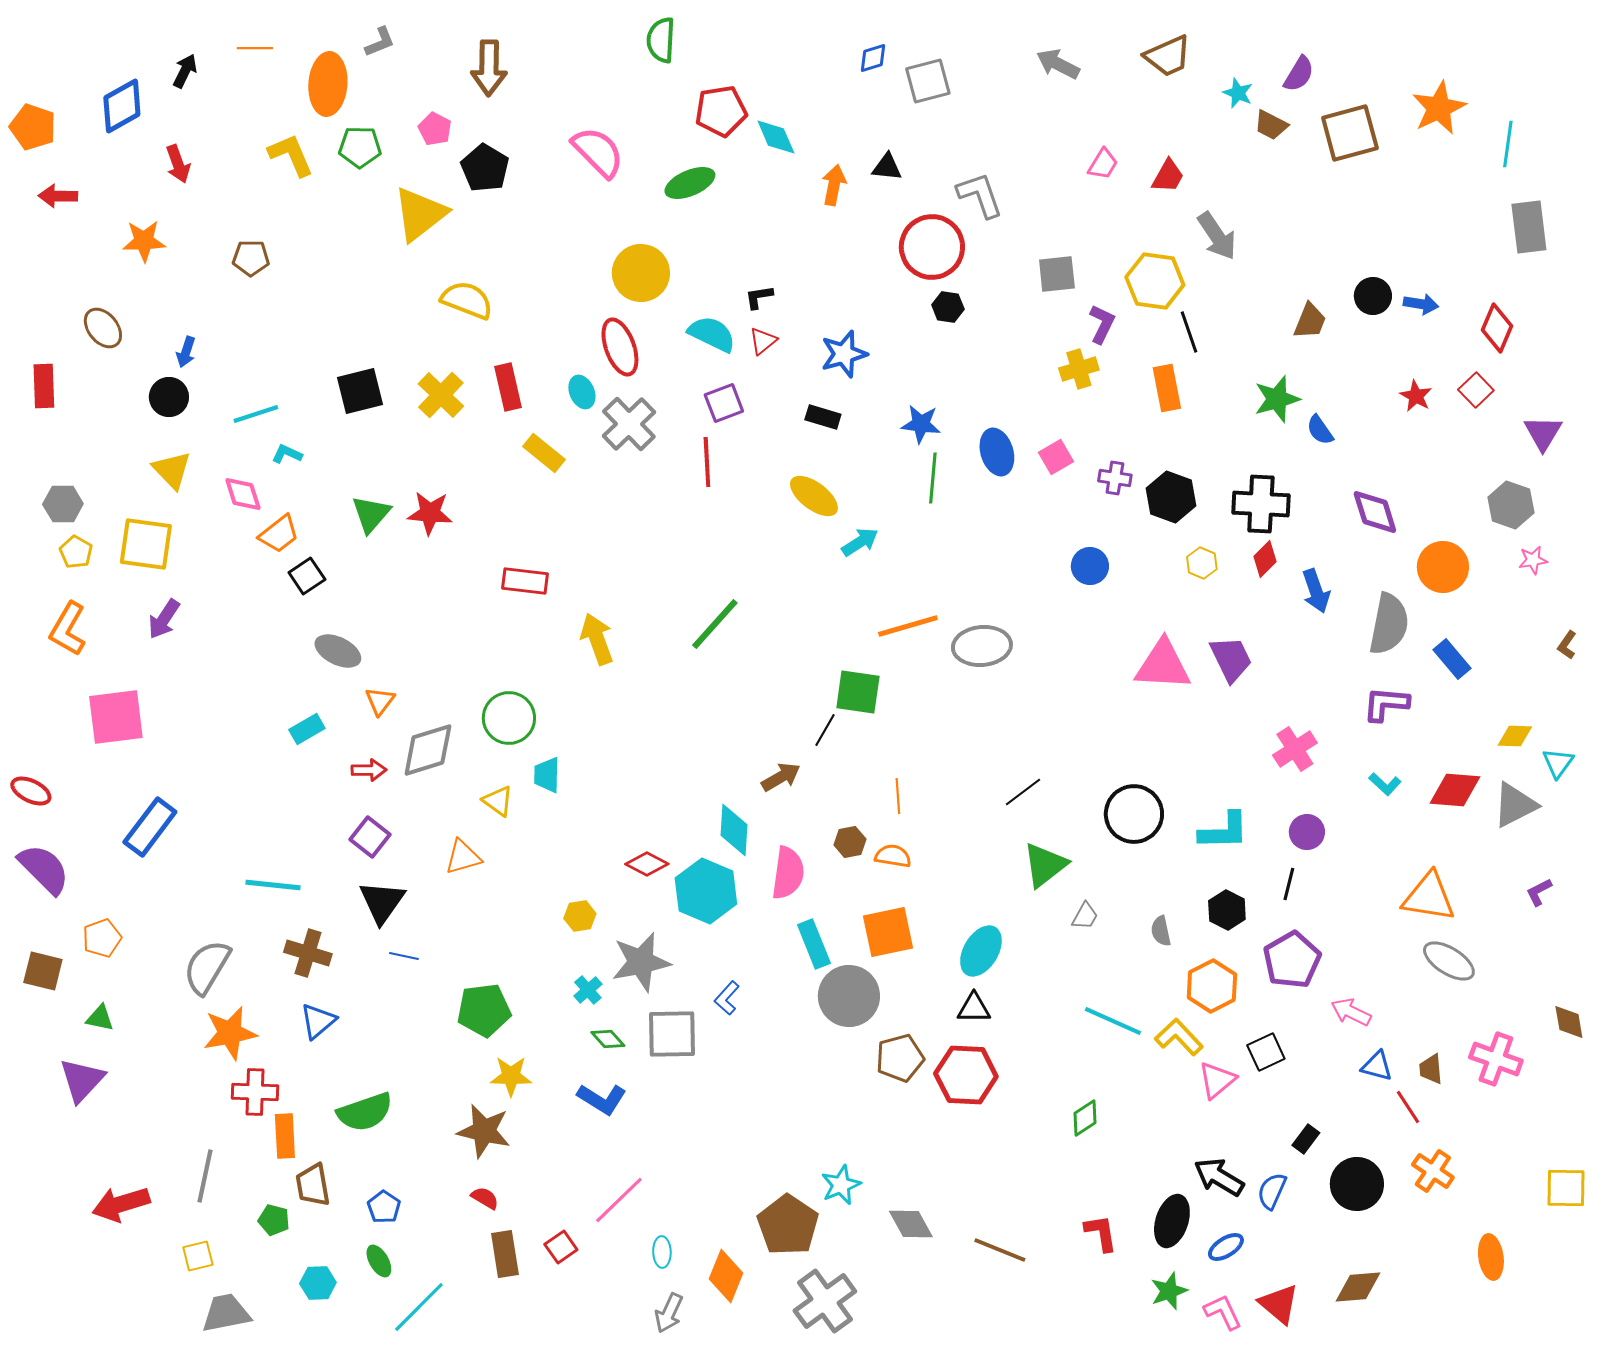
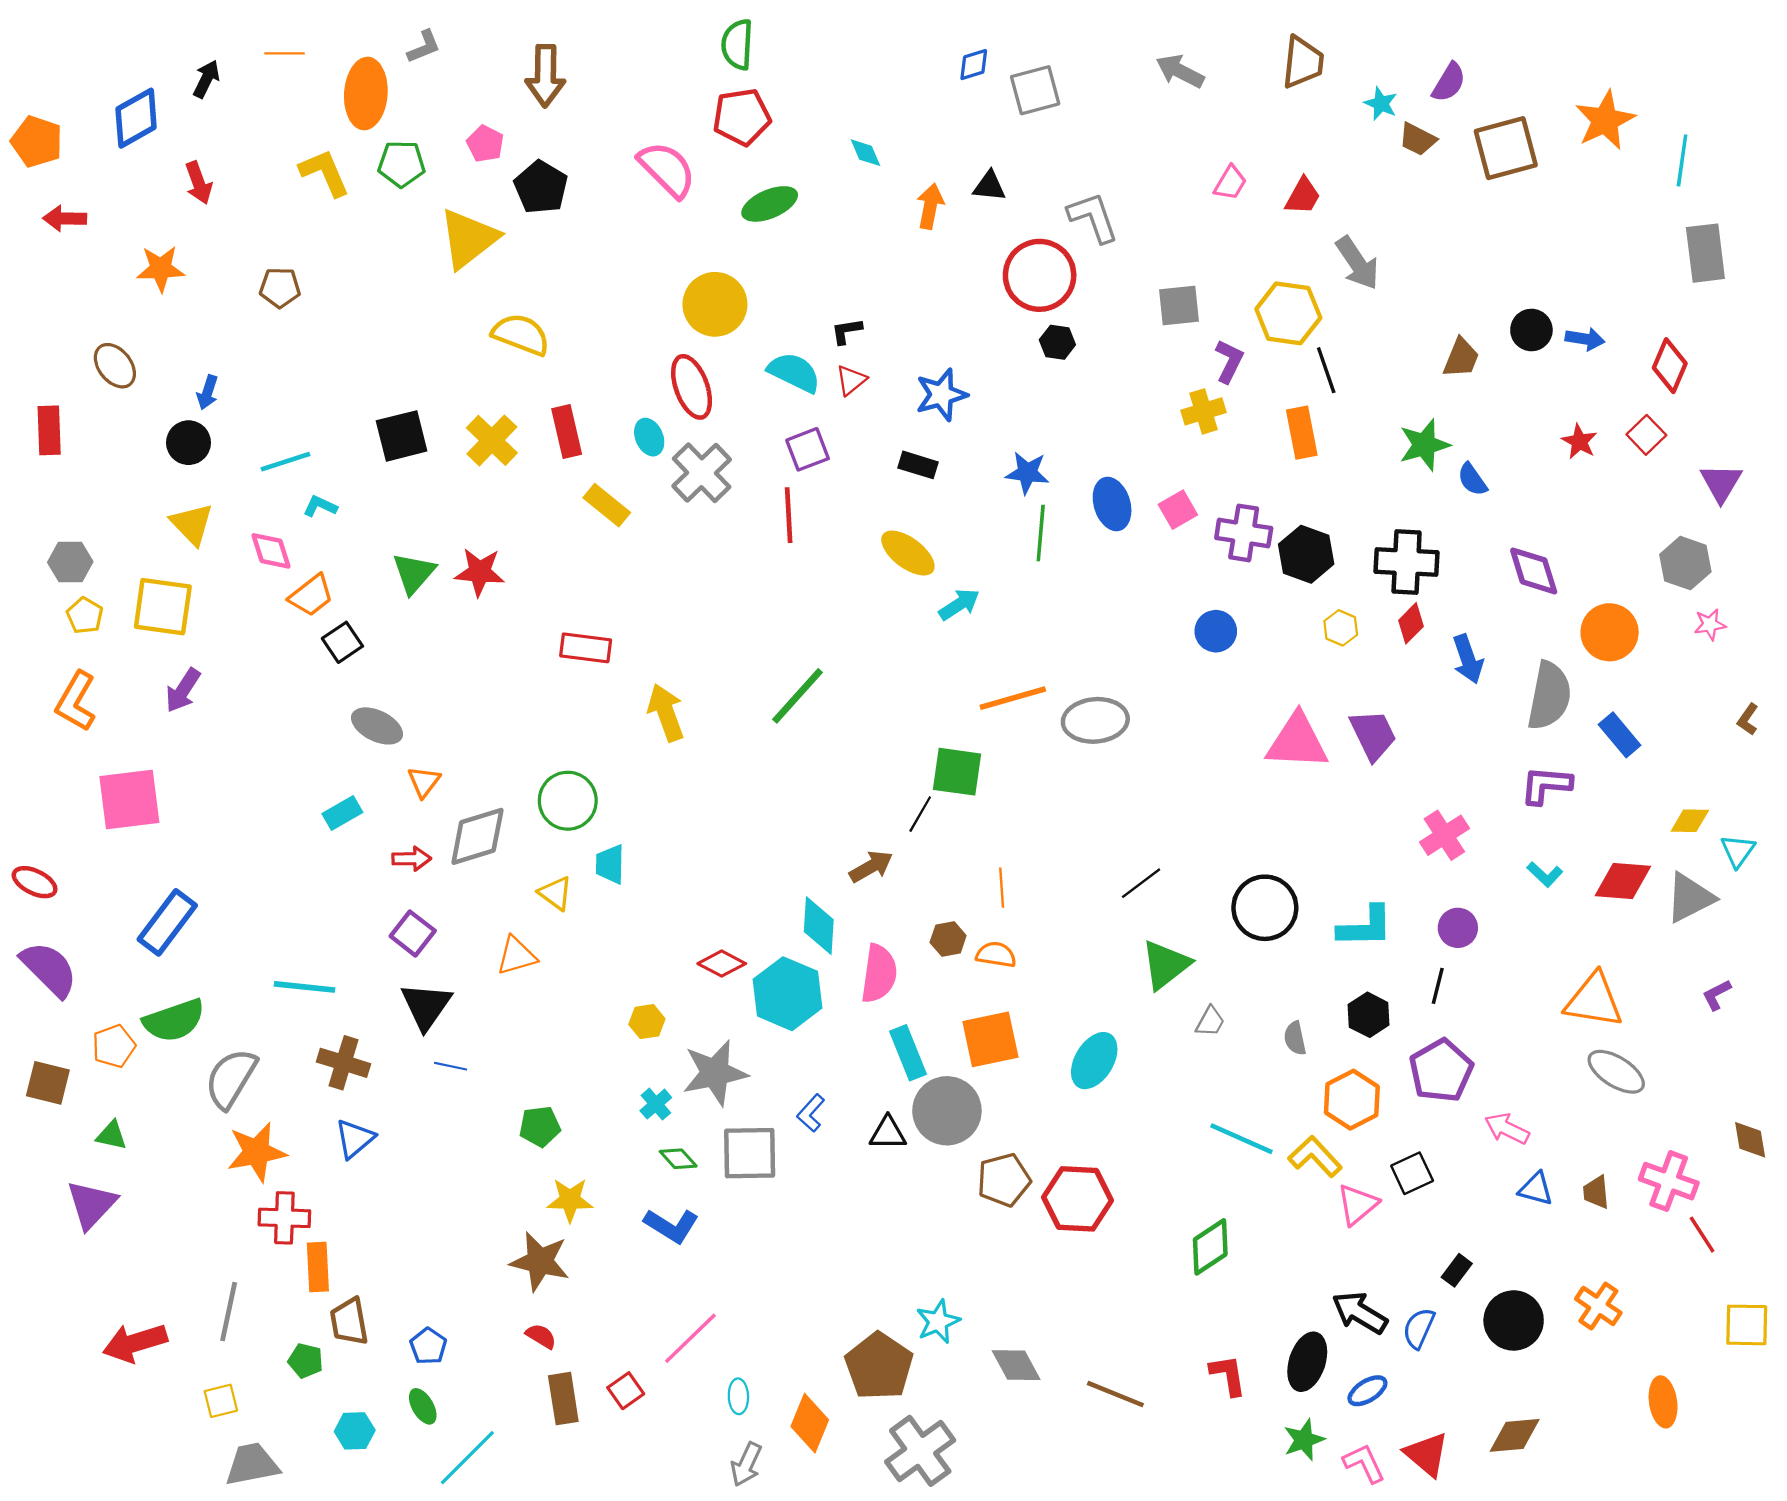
brown trapezoid: (1168, 56) -> (1303, 62), turned -60
red pentagon: (721, 111) -> (742, 117), moved
cyan diamond: (776, 137) -> (866, 153), size x0.7
purple cross: (1115, 478) -> (1244, 533), size x1.5
black triangle: (974, 1008) -> (888, 1133), moved
green pentagon: (484, 1010) -> (540, 1126), size x0.7
red line: (1408, 1107) -> (1702, 1235), moved
green semicircle: (365, 1112) -> (174, 1020), moved
green diamond: (1085, 1118) -> (1210, 1247), size x1.4

